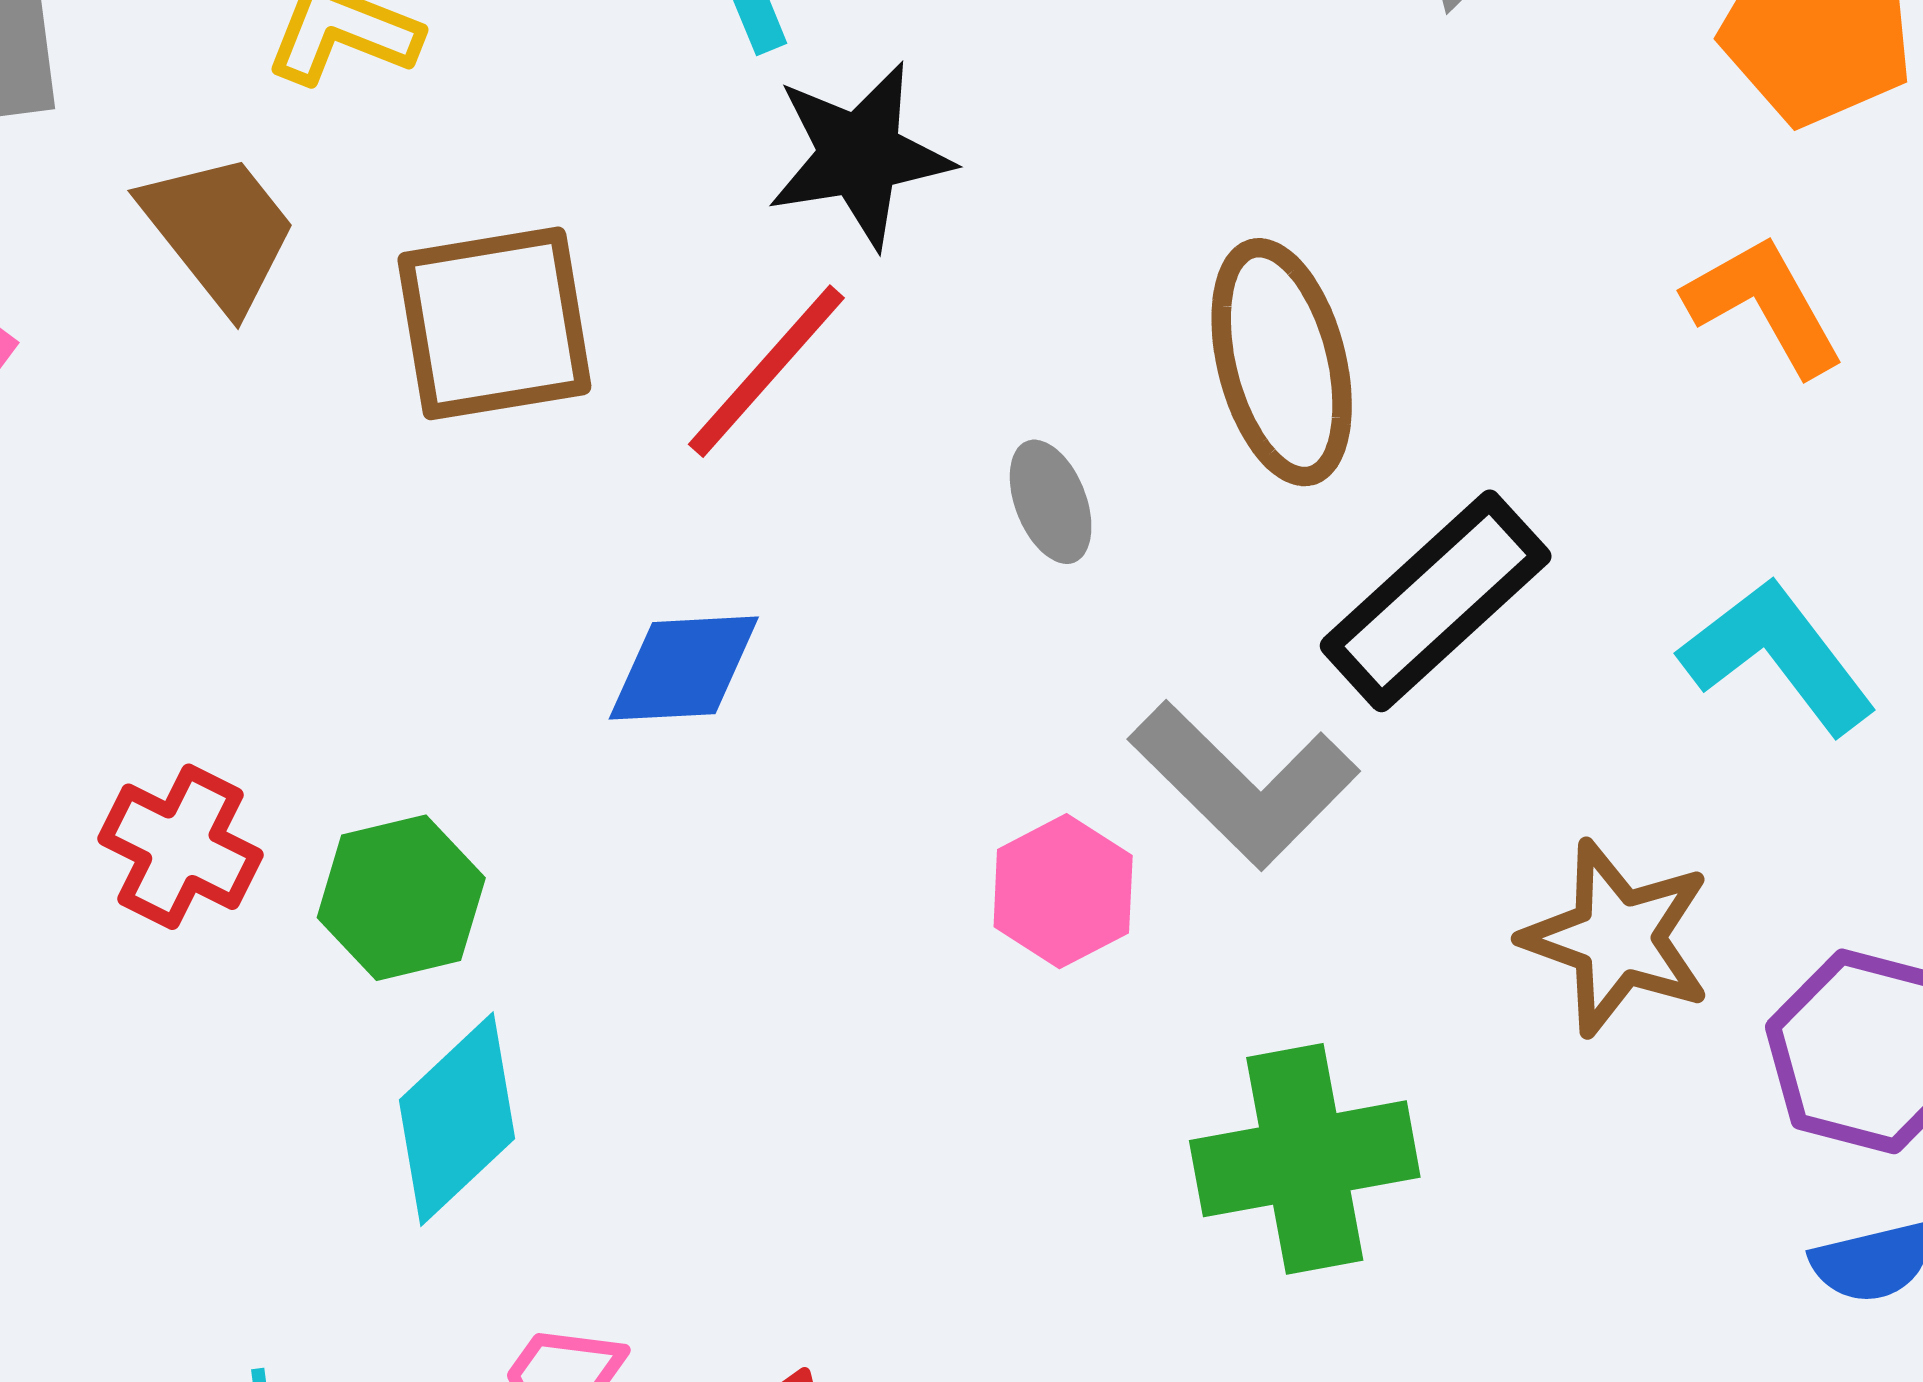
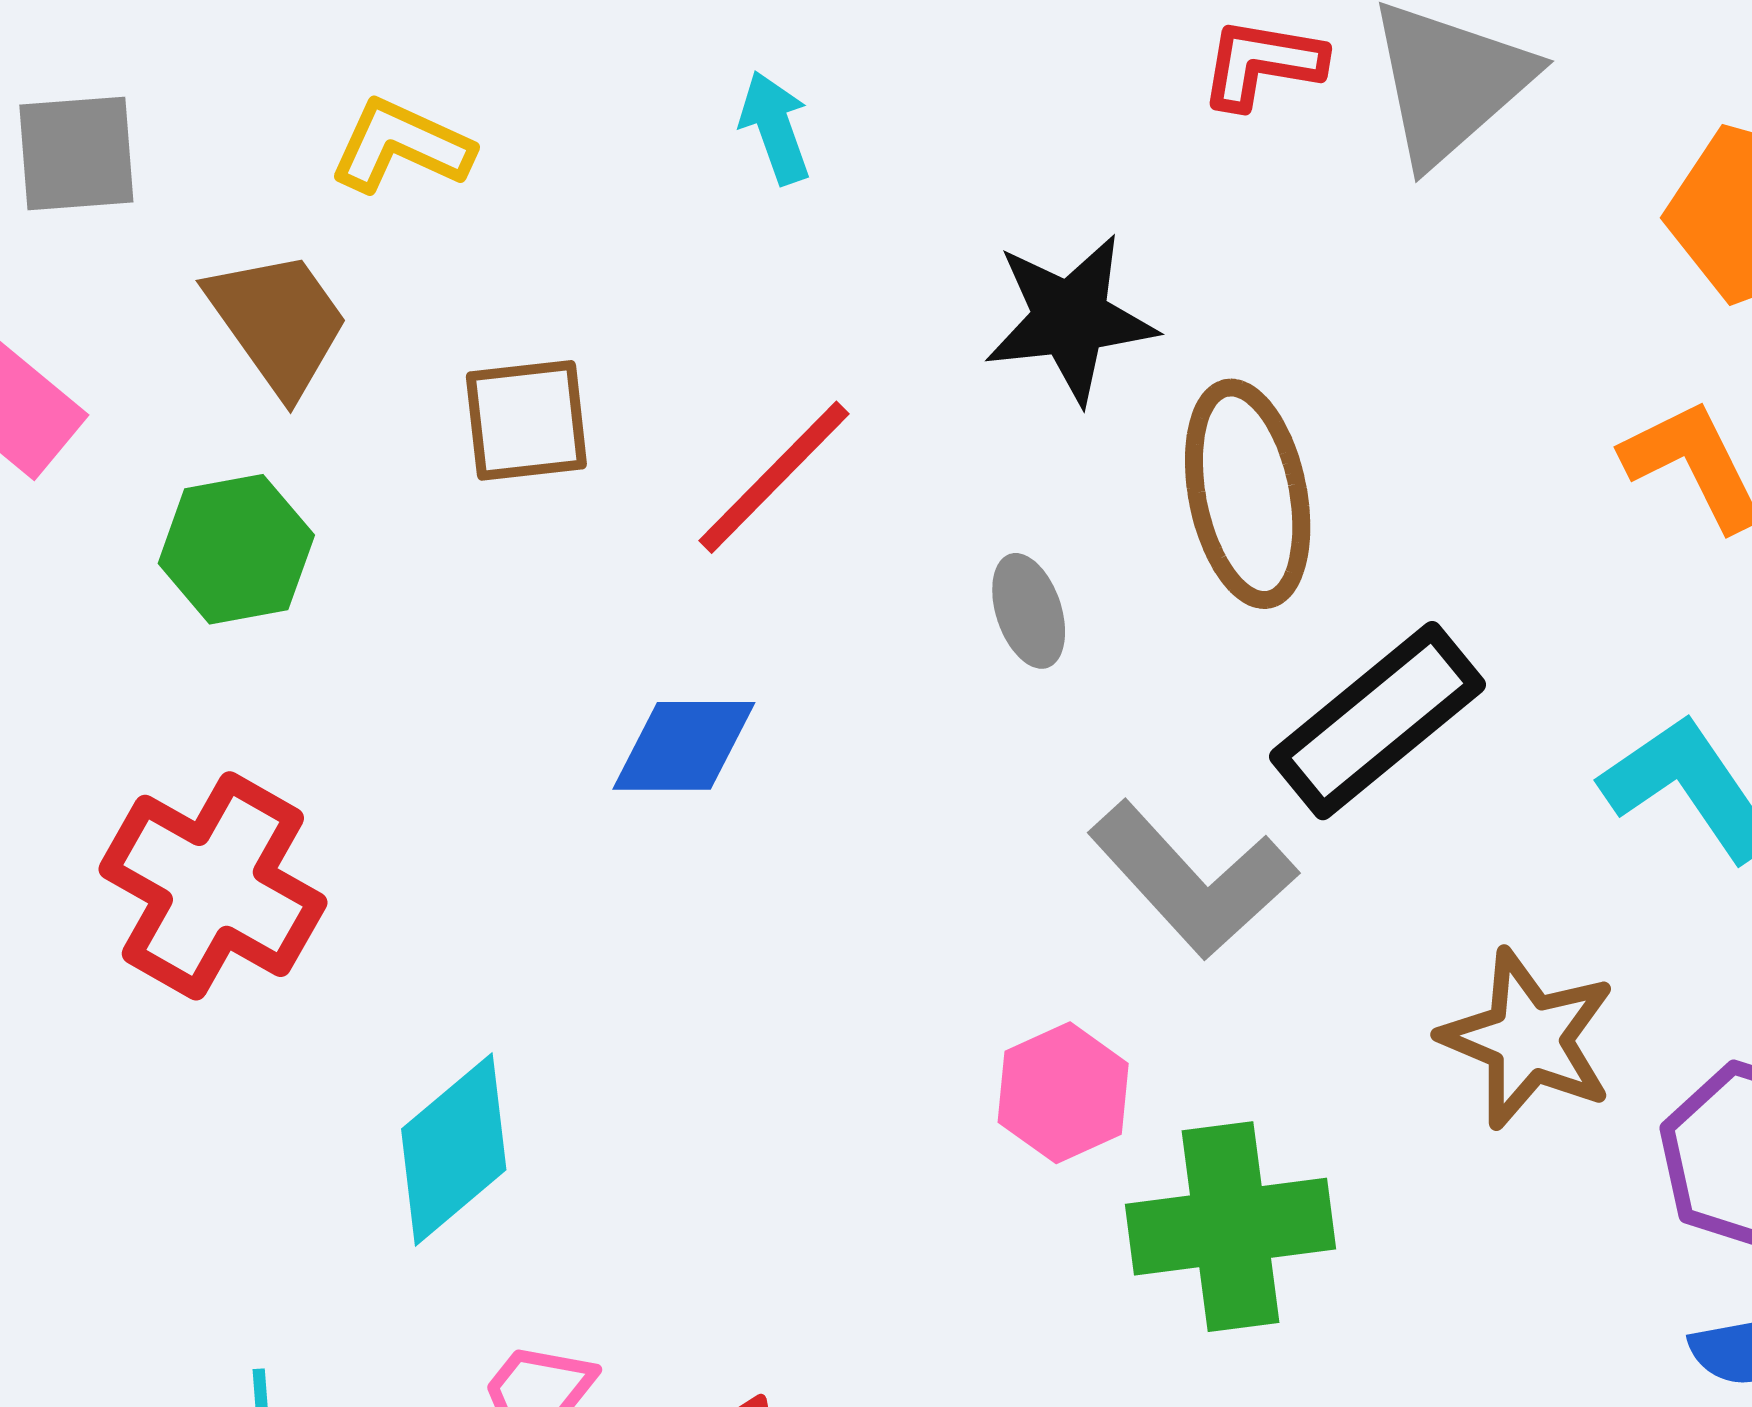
black star: (860, 155) -> (1070, 319), moved
brown square: (494, 323) -> (526, 420), size x0.7
red cross: (180, 847) -> (213, 886), size x1.5
pink hexagon: (1063, 891) -> (1063, 1093), moved
green hexagon: (401, 898) -> (236, 549), moved

